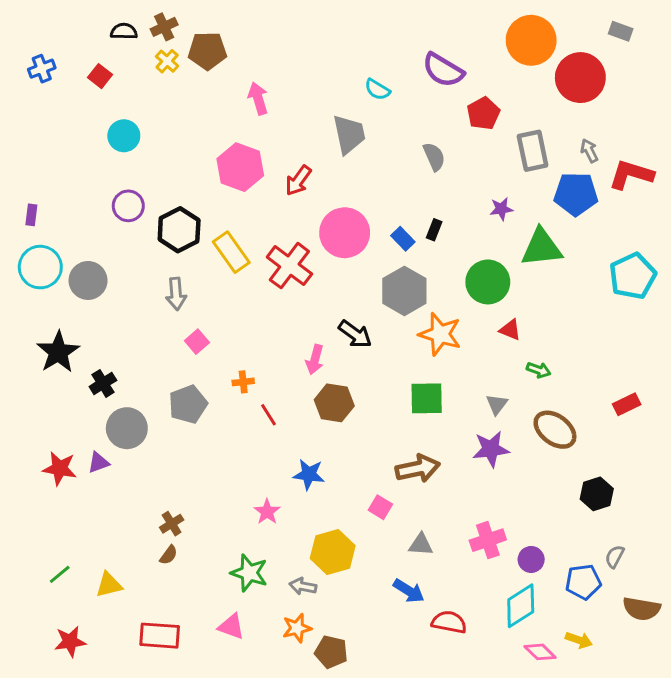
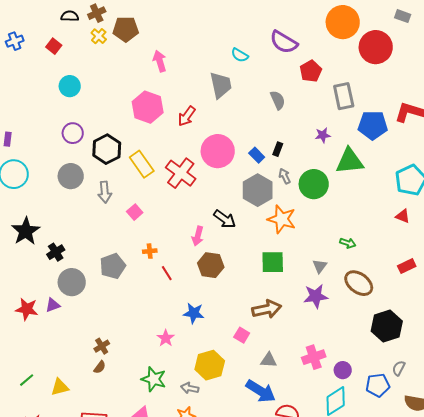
gray arrow: (589, 151) -> (285, 176), moved
gray circle: (88, 280) -> (71, 176), moved
red triangle: (510, 330) -> (403, 216), moved
pink square: (197, 342) -> (135, 212), moved
black hexagon: (597, 494) -> (387, 326), size x1.4
blue arrow: (409, 591) -> (261, 391), size x1.4

